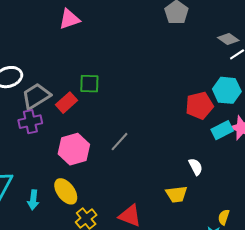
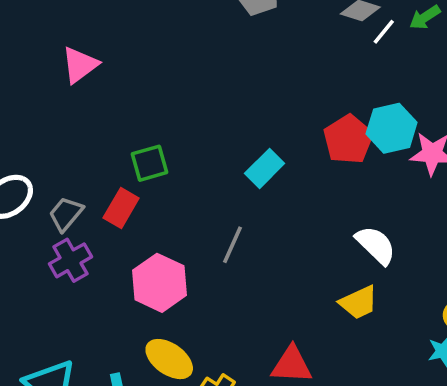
cyan hexagon: (227, 90) -> (392, 128), moved
gray trapezoid: (36, 96) -> (66, 214), size x0.7
cyan rectangle: (222, 130) -> (265, 168), moved
white semicircle: (196, 167) -> (376, 245), size x1.4

